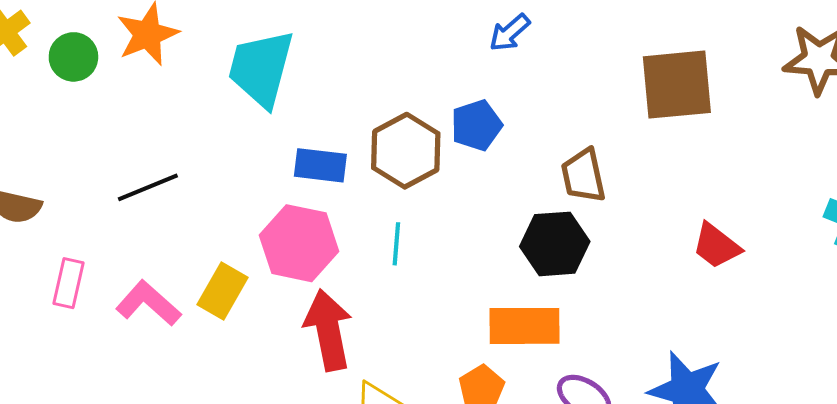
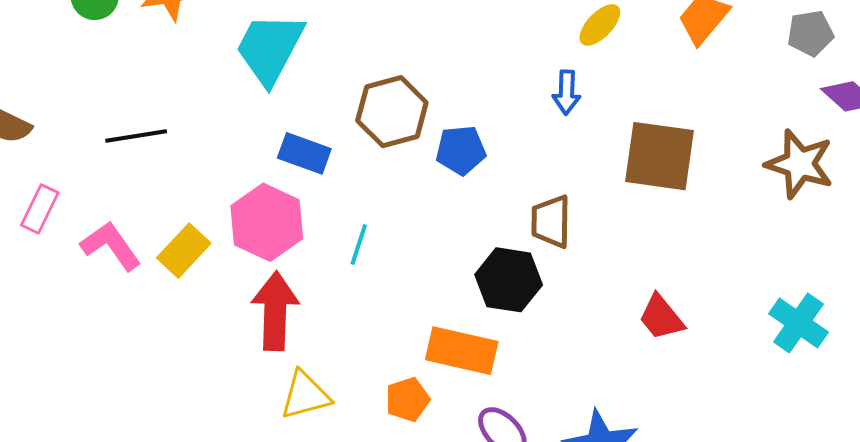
blue arrow: (510, 33) -> (567, 92), moved, turned -60
brown hexagon: (406, 151) -> (392, 112), moved

